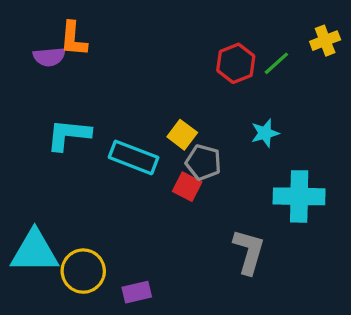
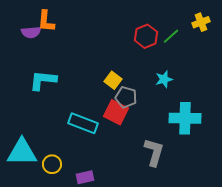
cyan rectangle: (134, 157) -> (83, 123), moved
red square: (187, 187) -> (116, 112), size x1.4
yellow circle: (83, 271) -> (52, 164), size x0.7

